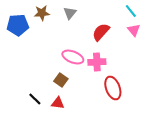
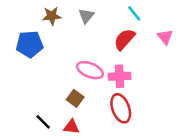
cyan line: (131, 11) -> (134, 13), moved
blue pentagon: (18, 25) -> (30, 44), moved
red ellipse: (113, 88) -> (121, 108), moved

